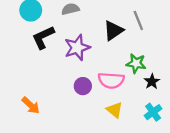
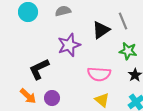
black L-shape: (43, 37) -> (39, 69), moved
green star: (136, 63) -> (128, 51), moved
purple circle: (83, 86) -> (52, 98), moved

